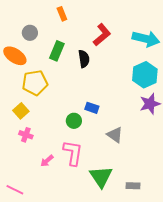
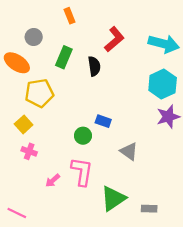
green triangle: (101, 177) -> (113, 198), turned 30

